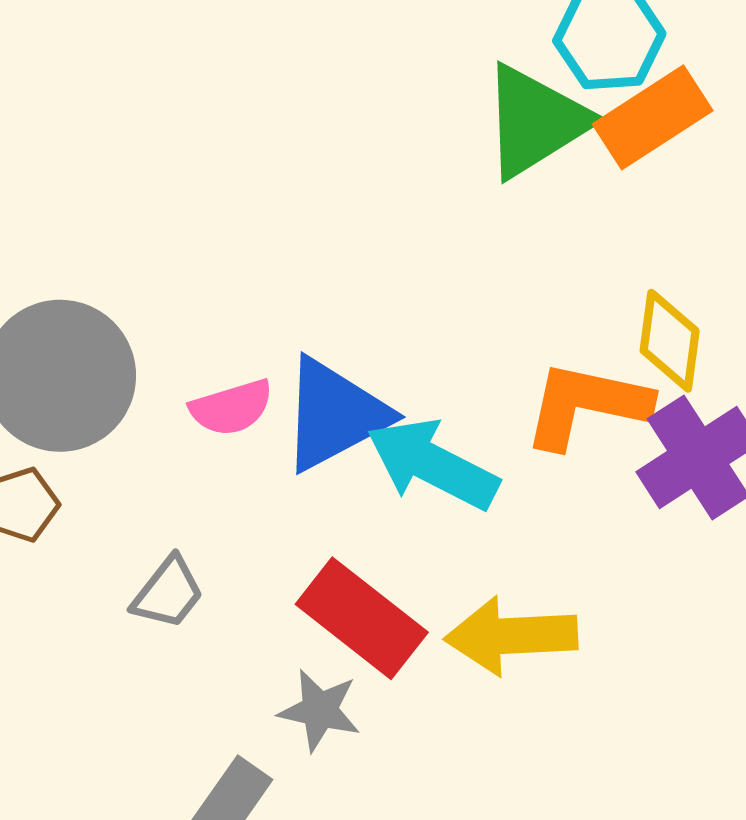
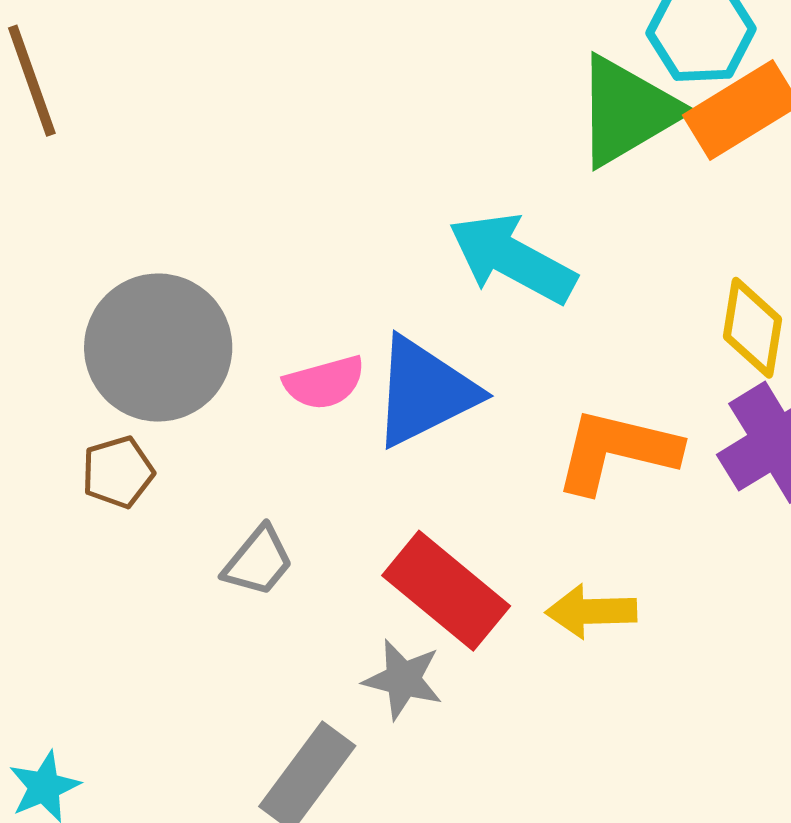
orange L-shape: (586, 405) -> (617, 451), moved
cyan arrow: (433, 464) -> (512, 258), moved
yellow arrow: (511, 636) -> (591, 611), size x0.7

